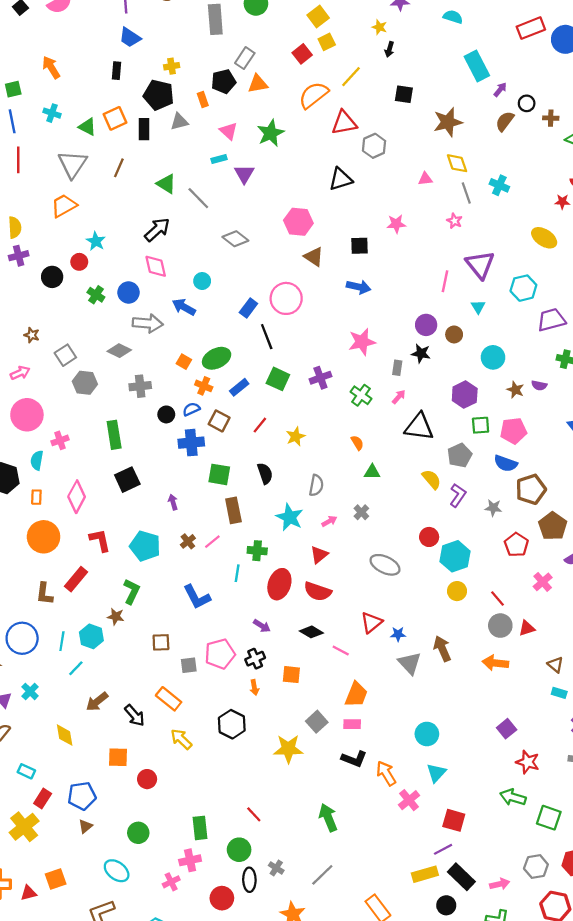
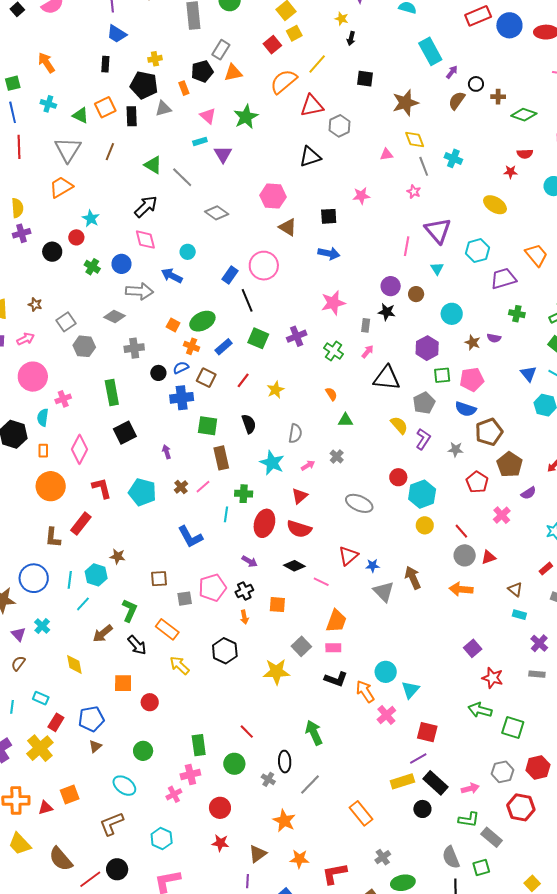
green L-shape: (132, 591) -> (130, 610), moved
cyan circle: (427, 734) -> (386, 672), moved
black ellipse: (249, 880) -> (285, 762), moved

